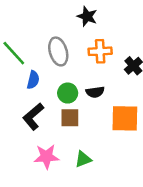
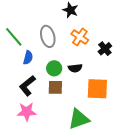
orange cross: (100, 51) -> (80, 37), turned 36
pink star: (46, 157) -> (27, 112), moved
green triangle: (83, 159) -> (79, 119), moved, size x1.6

